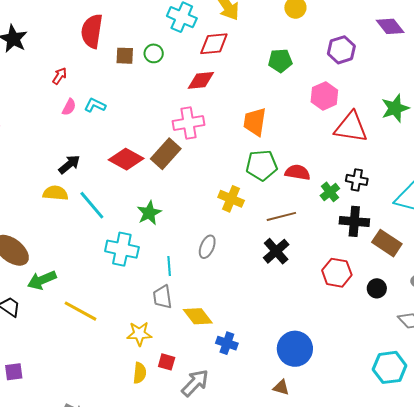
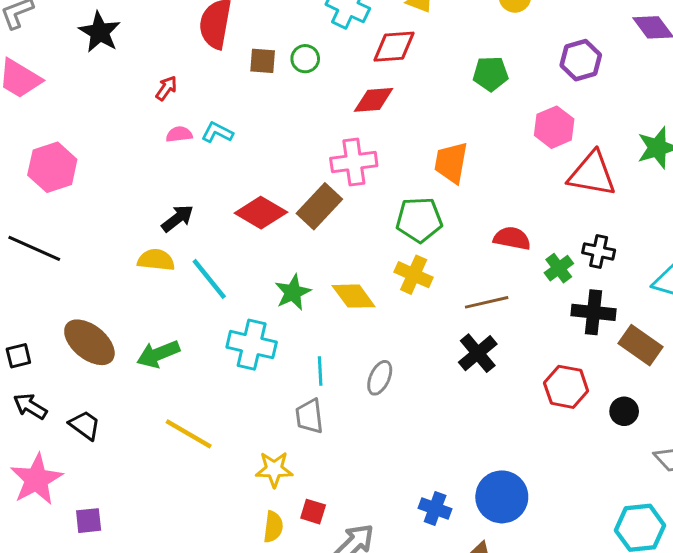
pink semicircle: (69, 107) -> (179, 134), turned -126
green pentagon: (262, 165) -> (419, 220), moved
gray ellipse: (207, 247) -> (380, 378), moved
green arrow: (42, 280) -> (158, 354), moved
yellow diamond: (198, 316) -> (354, 296), moved
blue cross: (227, 343) -> (435, 509), moved

